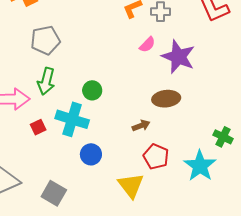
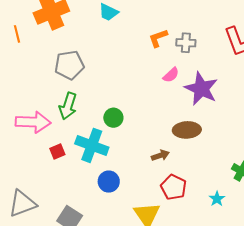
cyan star: (200, 166) -> (217, 199), size x0.5

